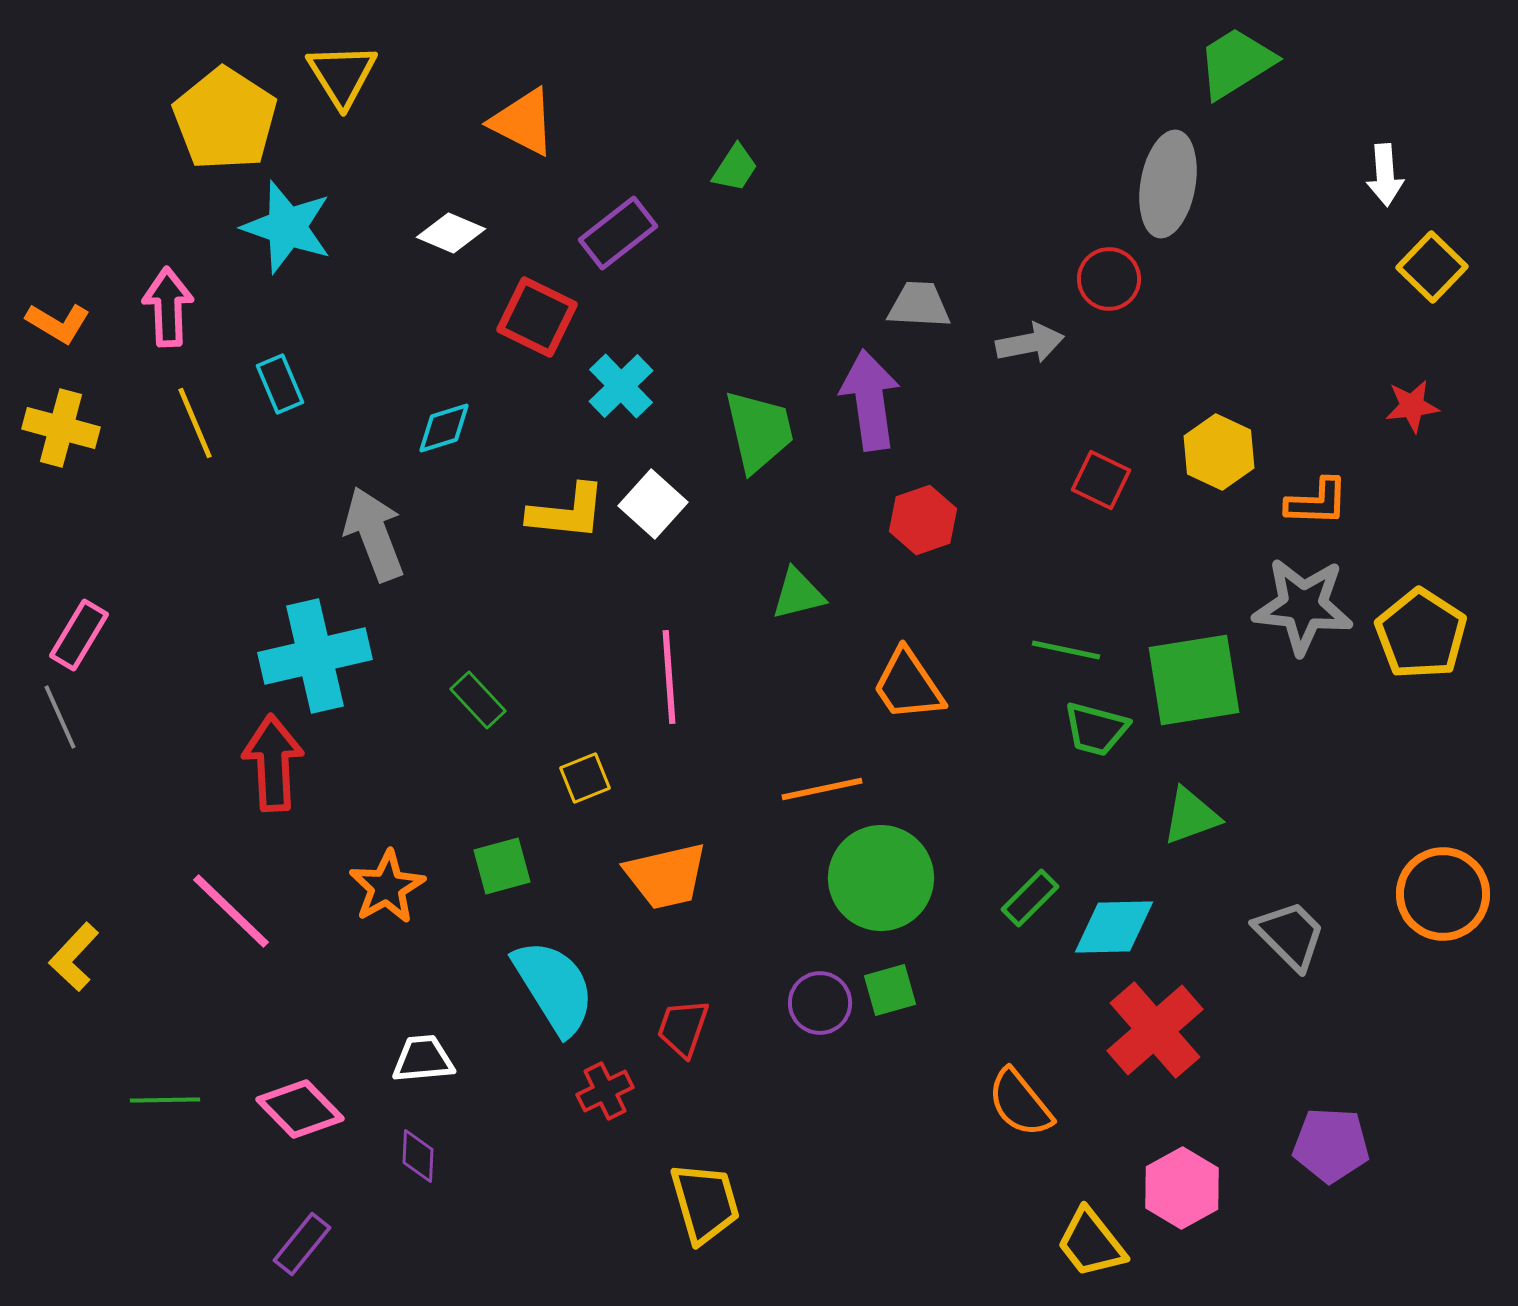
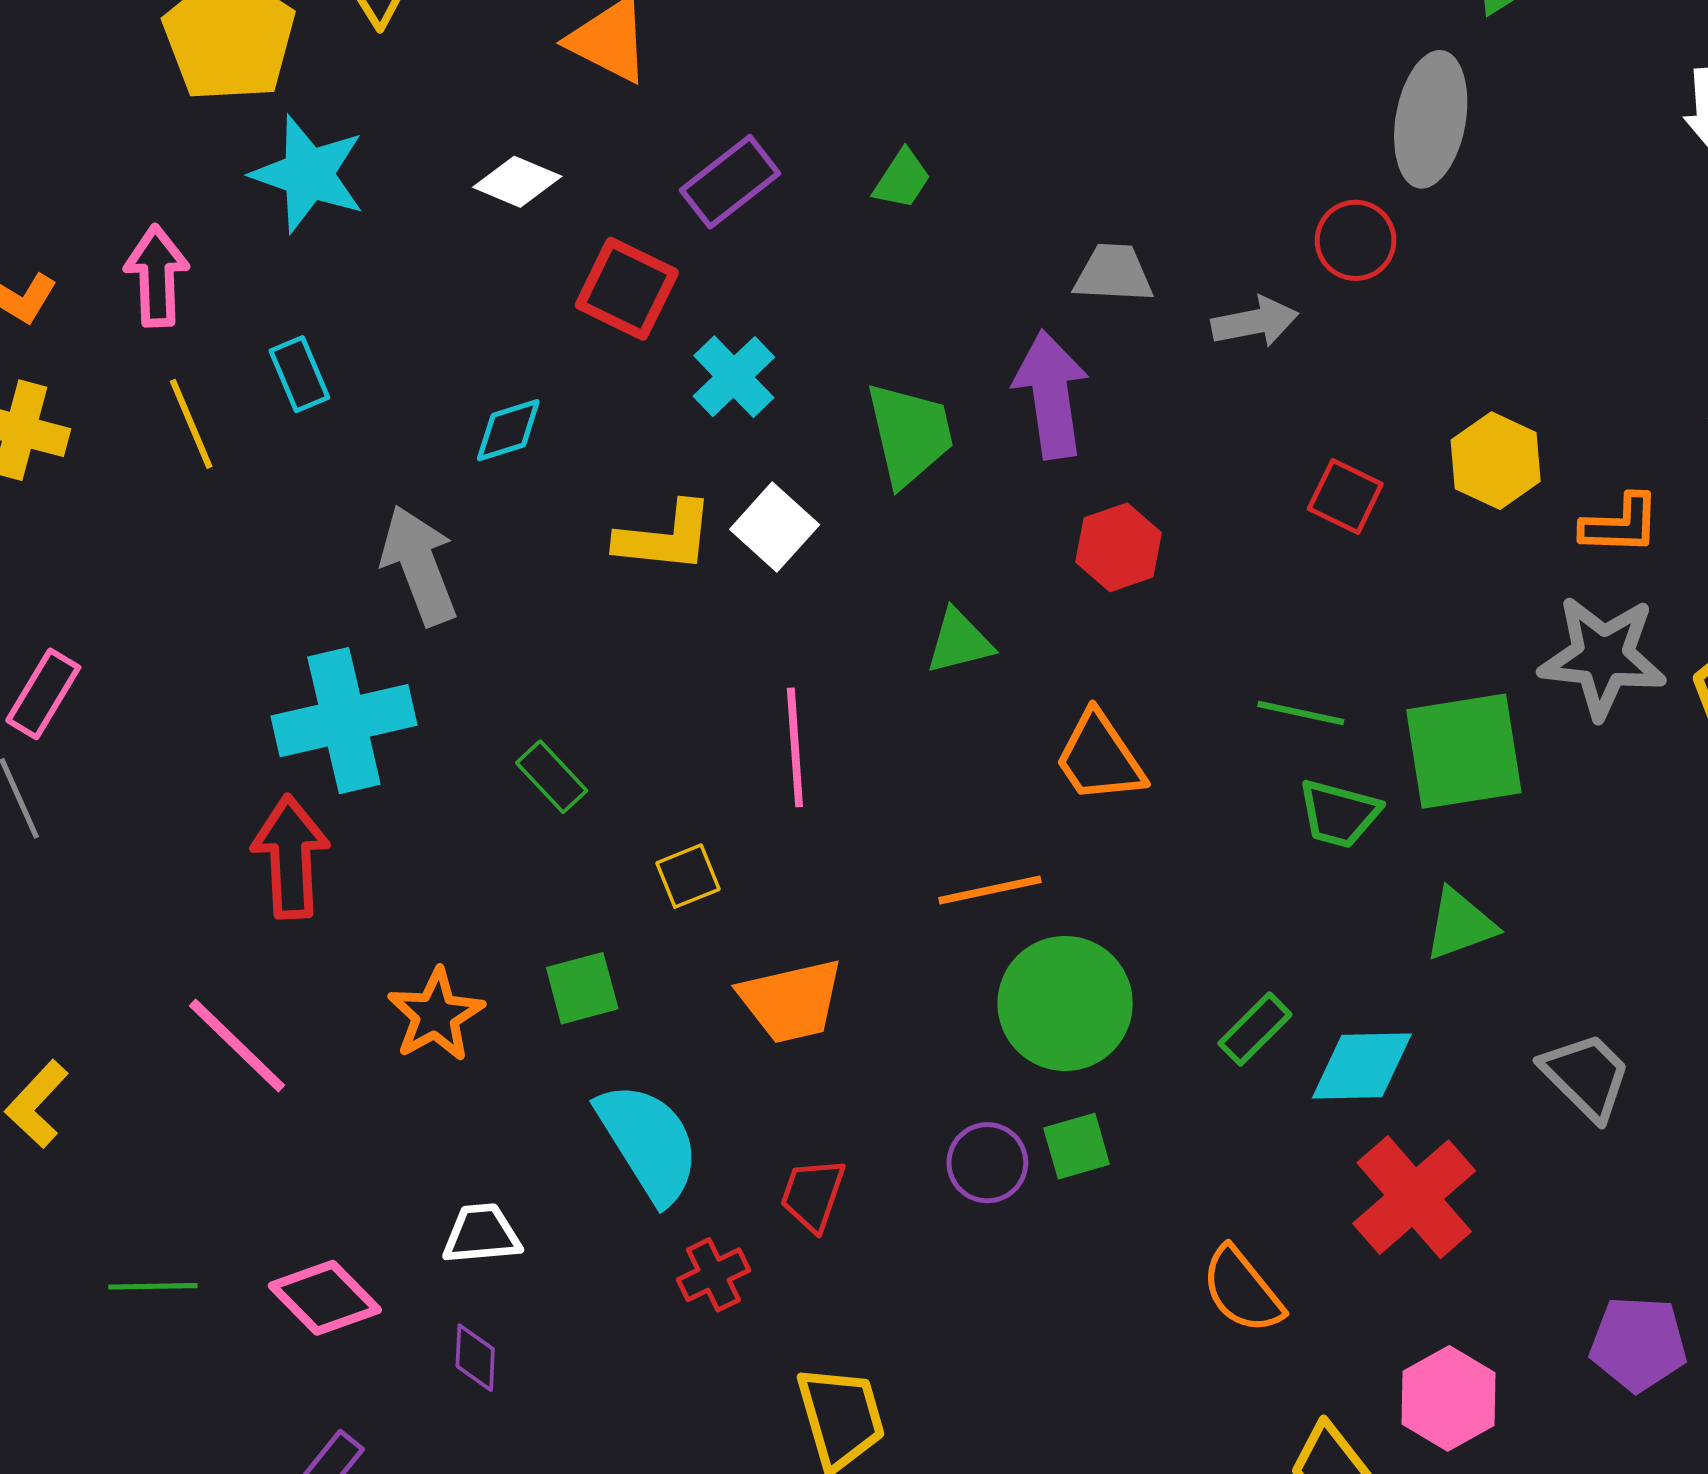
green trapezoid: (735, 168) -> (902, 179), moved

